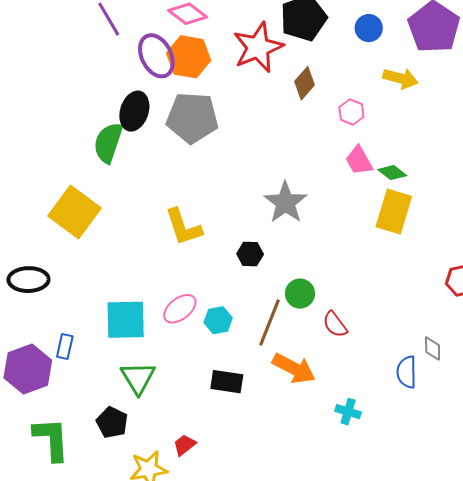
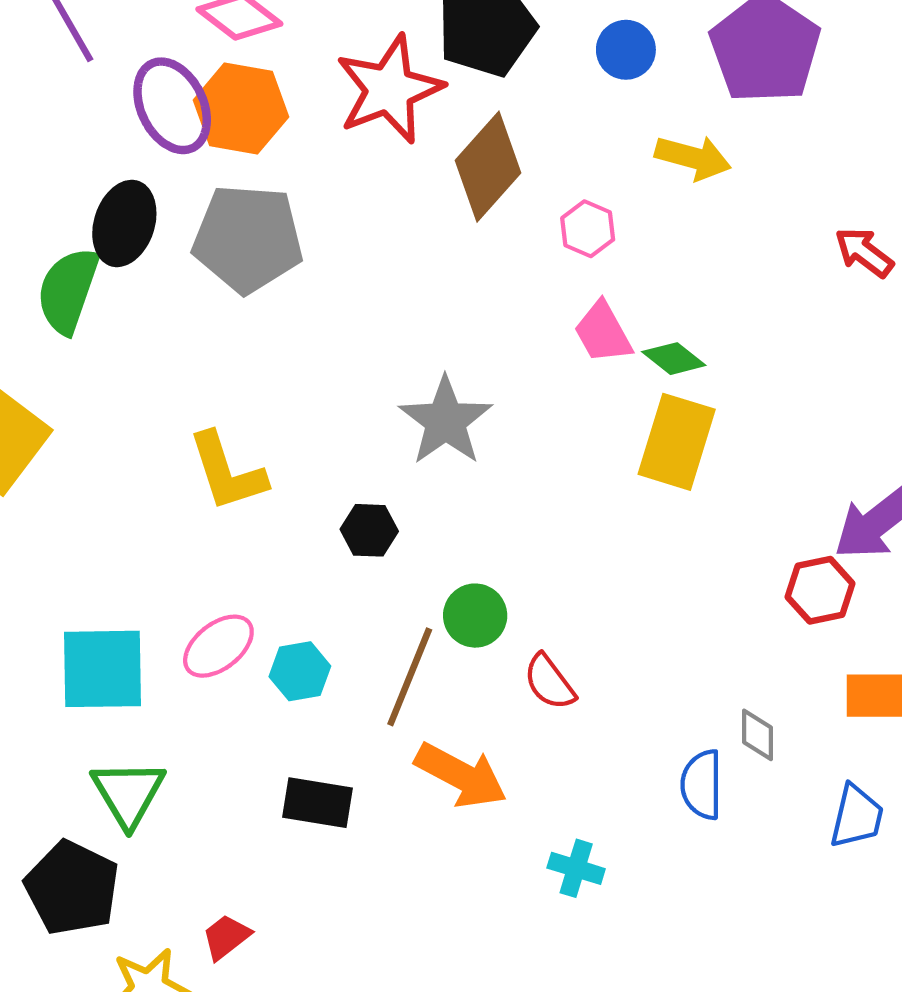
brown diamond: (305, 83) -> (488, 167), size x1.5
black pentagon: (112, 422) -> (72, 888), size x1.4

